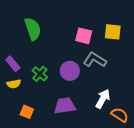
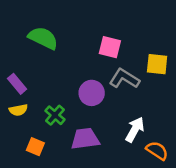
green semicircle: (33, 29) -> (43, 38), turned -45
yellow square: (113, 32) -> (157, 64), moved
green cross: (40, 74) -> (55, 115), moved

